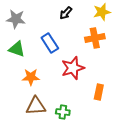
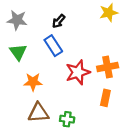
black arrow: (66, 13) -> (59, 21), moved
orange cross: (95, 38) -> (108, 67), moved
green triangle: (17, 49) -> (18, 52), turned 36

